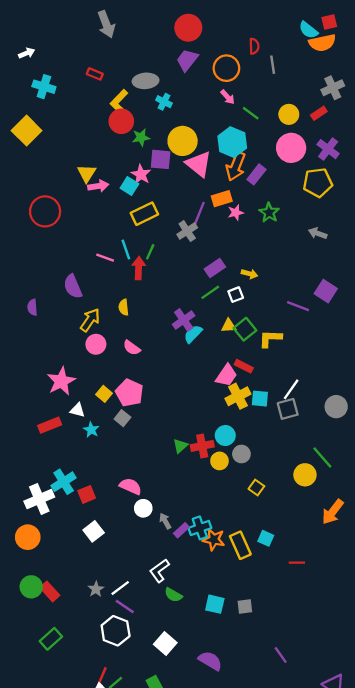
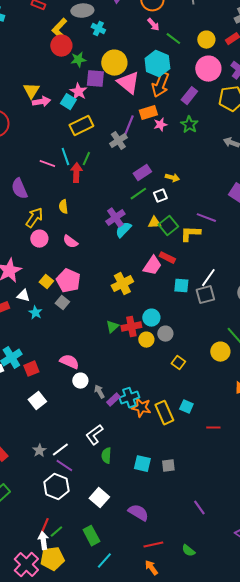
purple rectangle: (256, 174) -> (189, 96), moved
purple line: (298, 306) -> (206, 218), moved
yellow cross: (238, 396) -> (122, 284), moved
green semicircle: (173, 595) -> (106, 456), turned 63

